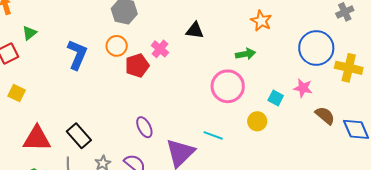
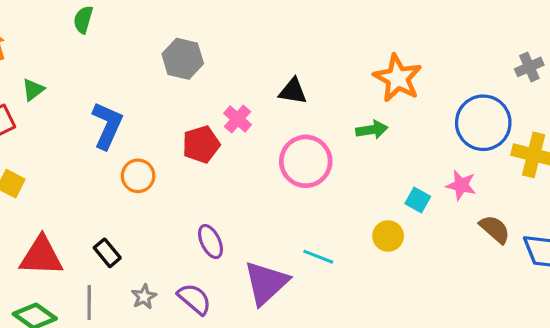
orange star: (261, 21) -> (398, 78), size x1.4
orange circle: (117, 46) -> (138, 176), moved
pink circle: (228, 86) -> (306, 161), moved
black rectangle: (79, 136) -> (107, 253), size x0.7

